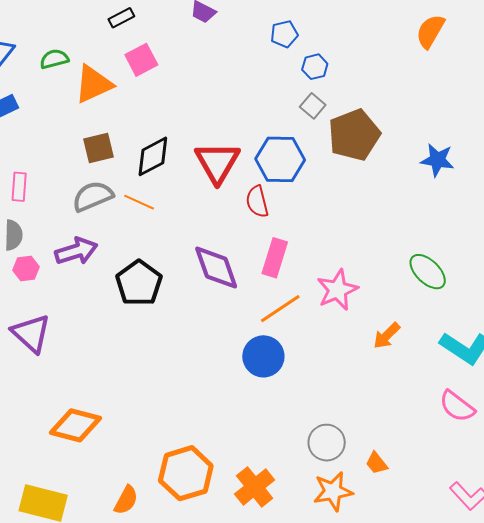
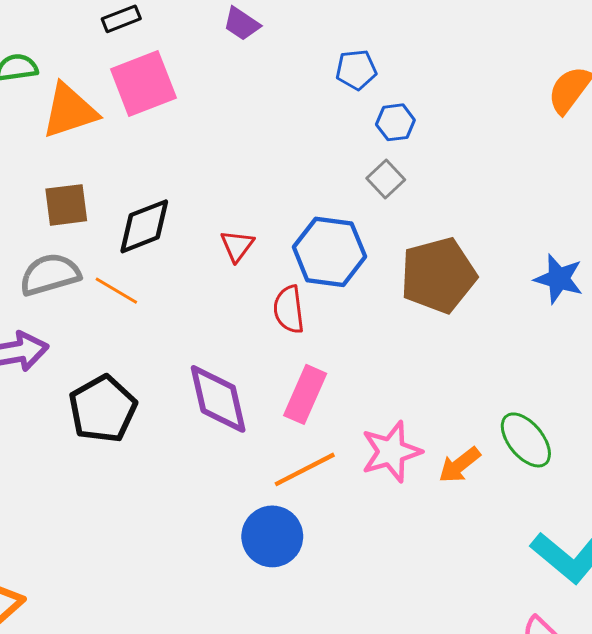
pink square: (141, 60) -> (143, 84), size x1.4
brown pentagon: (354, 135) -> (438, 275), moved
red triangle: (217, 162) -> (237, 246), size x0.5
orange arrow: (387, 336) -> (459, 465), moved

